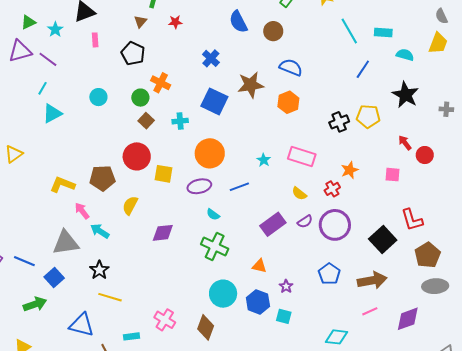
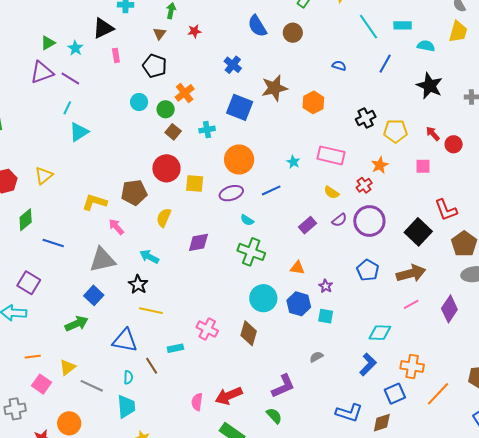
blue semicircle: (291, 67) -> (339, 66), moved, size x0.6
orange cross: (161, 83) -> (185, 93), turned 30
cyan circle: (98, 97) -> (139, 102), moved
yellow pentagon: (368, 116) -> (396, 131), moved
purple rectangle: (273, 224) -> (308, 225), size x0.7
cyan arrow: (100, 231) -> (149, 257), moved
blue line: (24, 261) -> (53, 243), moved
purple diamond: (408, 319) -> (449, 309), turned -32

